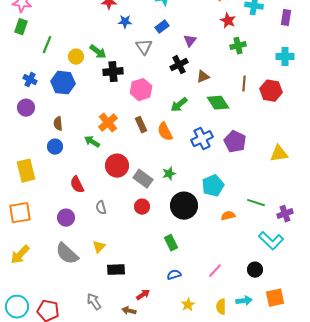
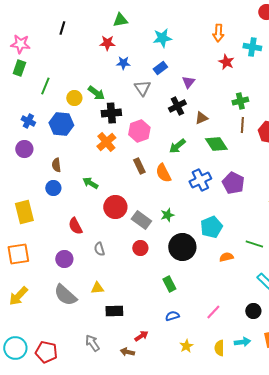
green cross: (238, 46) -> (240, 101), moved
orange cross: (108, 123) -> (106, 142), moved
yellow triangle: (99, 247) -> (97, 288), turned 40

